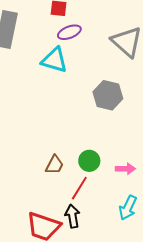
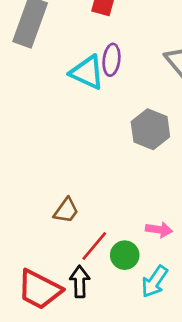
purple ellipse: (69, 32) -> (111, 60), moved, turned -70
green circle: (89, 161) -> (125, 255), moved

